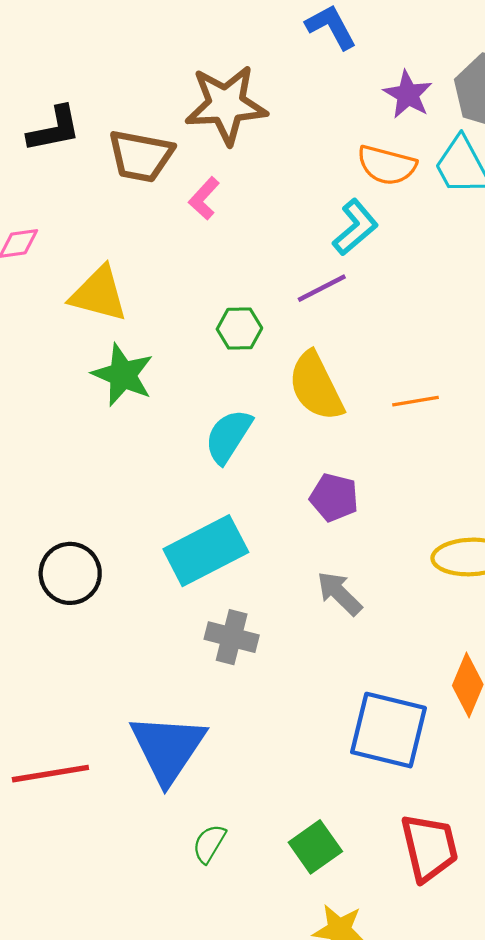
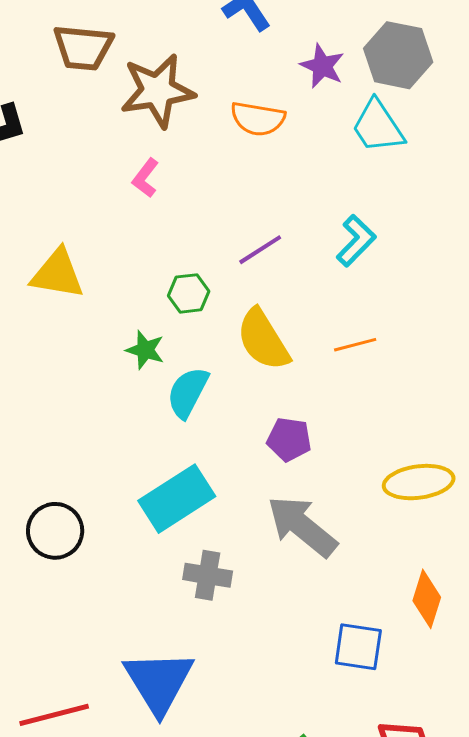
brown trapezoid: (141, 156) -> (83, 48), moved
orange semicircle: (387, 165) -> (258, 119), moved
cyan L-shape: (355, 227) -> (356, 241), moved
green star: (123, 375) -> (145, 350), moved, size x0.7
gray arrow: (339, 593) -> (302, 526), size x1.6
blue square: (388, 730) -> (358, 647), size x0.7

